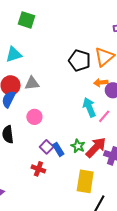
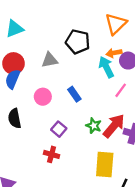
black pentagon: (80, 60) -> (78, 42), moved
gray triangle: (32, 83) -> (50, 60), moved
cyan arrow: (89, 107) -> (106, 67), moved
blue rectangle: (58, 149) -> (74, 94), moved

